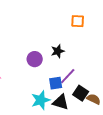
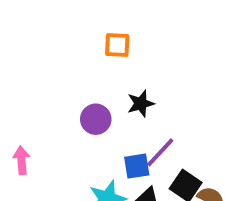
orange square: (78, 21) -> (117, 45), moved

